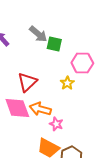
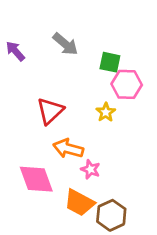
green square: (54, 44) -> (110, 62), moved
pink diamond: (17, 108) -> (36, 179), moved

